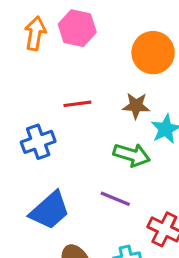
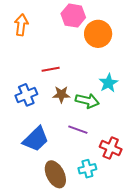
pink hexagon: (77, 28) -> (73, 16), moved
brown star: (136, 106) -> (61, 94), moved

